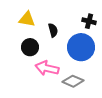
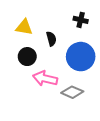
black cross: (89, 21) -> (81, 20), moved

